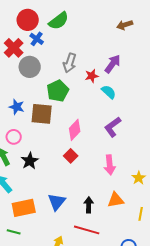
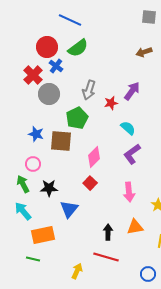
cyan semicircle: (109, 92) -> (128, 128), moved
black star: (30, 161) -> (49, 188), turned 30
blue triangle: (57, 202) -> (69, 209), moved

